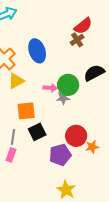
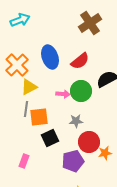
red semicircle: (83, 26) -> (80, 61), moved
brown cross: (77, 40) -> (90, 23), moved, size x1.6
gray star: (63, 98) -> (76, 121), moved
gray line: (13, 137) -> (26, 109), moved

